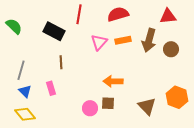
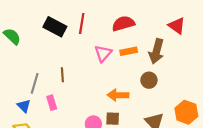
red triangle: (168, 16) -> (177, 26), turned 42
black rectangle: (54, 31) -> (55, 27), moved
brown circle: (171, 49) -> (149, 80), moved
gray line: (21, 70) -> (35, 83), moved

